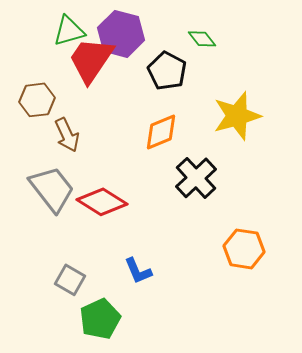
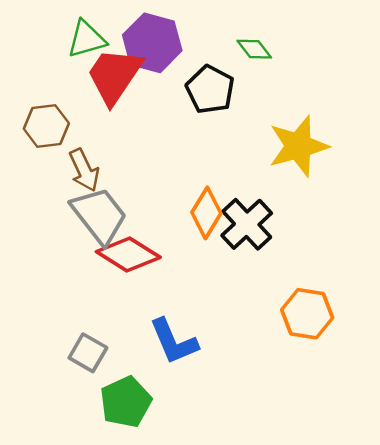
orange diamond: (161, 132) -> (206, 213), moved, turned -36
gray trapezoid: (52, 189) -> (99, 215), moved
blue L-shape: (138, 271) -> (174, 341), size x1.4

